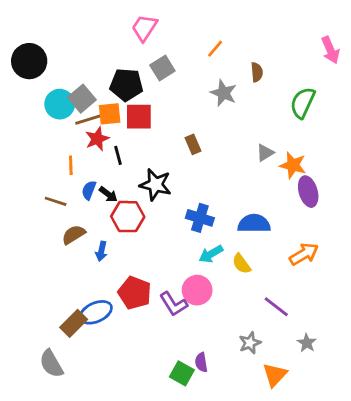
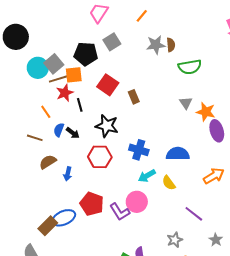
orange line: (215, 49) -> (142, 16), moved
brown semicircle: (257, 72) -> (171, 45), moved
gray star: (223, 93) -> (156, 45), moved, turned -30
green semicircle: (303, 103) -> (190, 67), moved, turned -125
red square: (139, 117) -> (108, 85), moved, turned 35
gray triangle: (265, 153) -> (186, 103), turned -32
orange line: (71, 165) -> (46, 112), turned -32
red hexagon: (128, 217) -> (100, 157), moved

